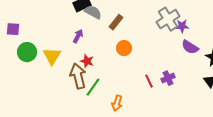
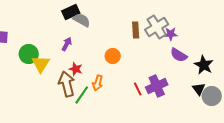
brown rectangle: (116, 22) -> (136, 30), moved, turned -42
green circle: (27, 52) -> (29, 54), moved
purple cross: (168, 78) -> (157, 86), size x1.5
orange arrow: (117, 103) -> (98, 83), moved

